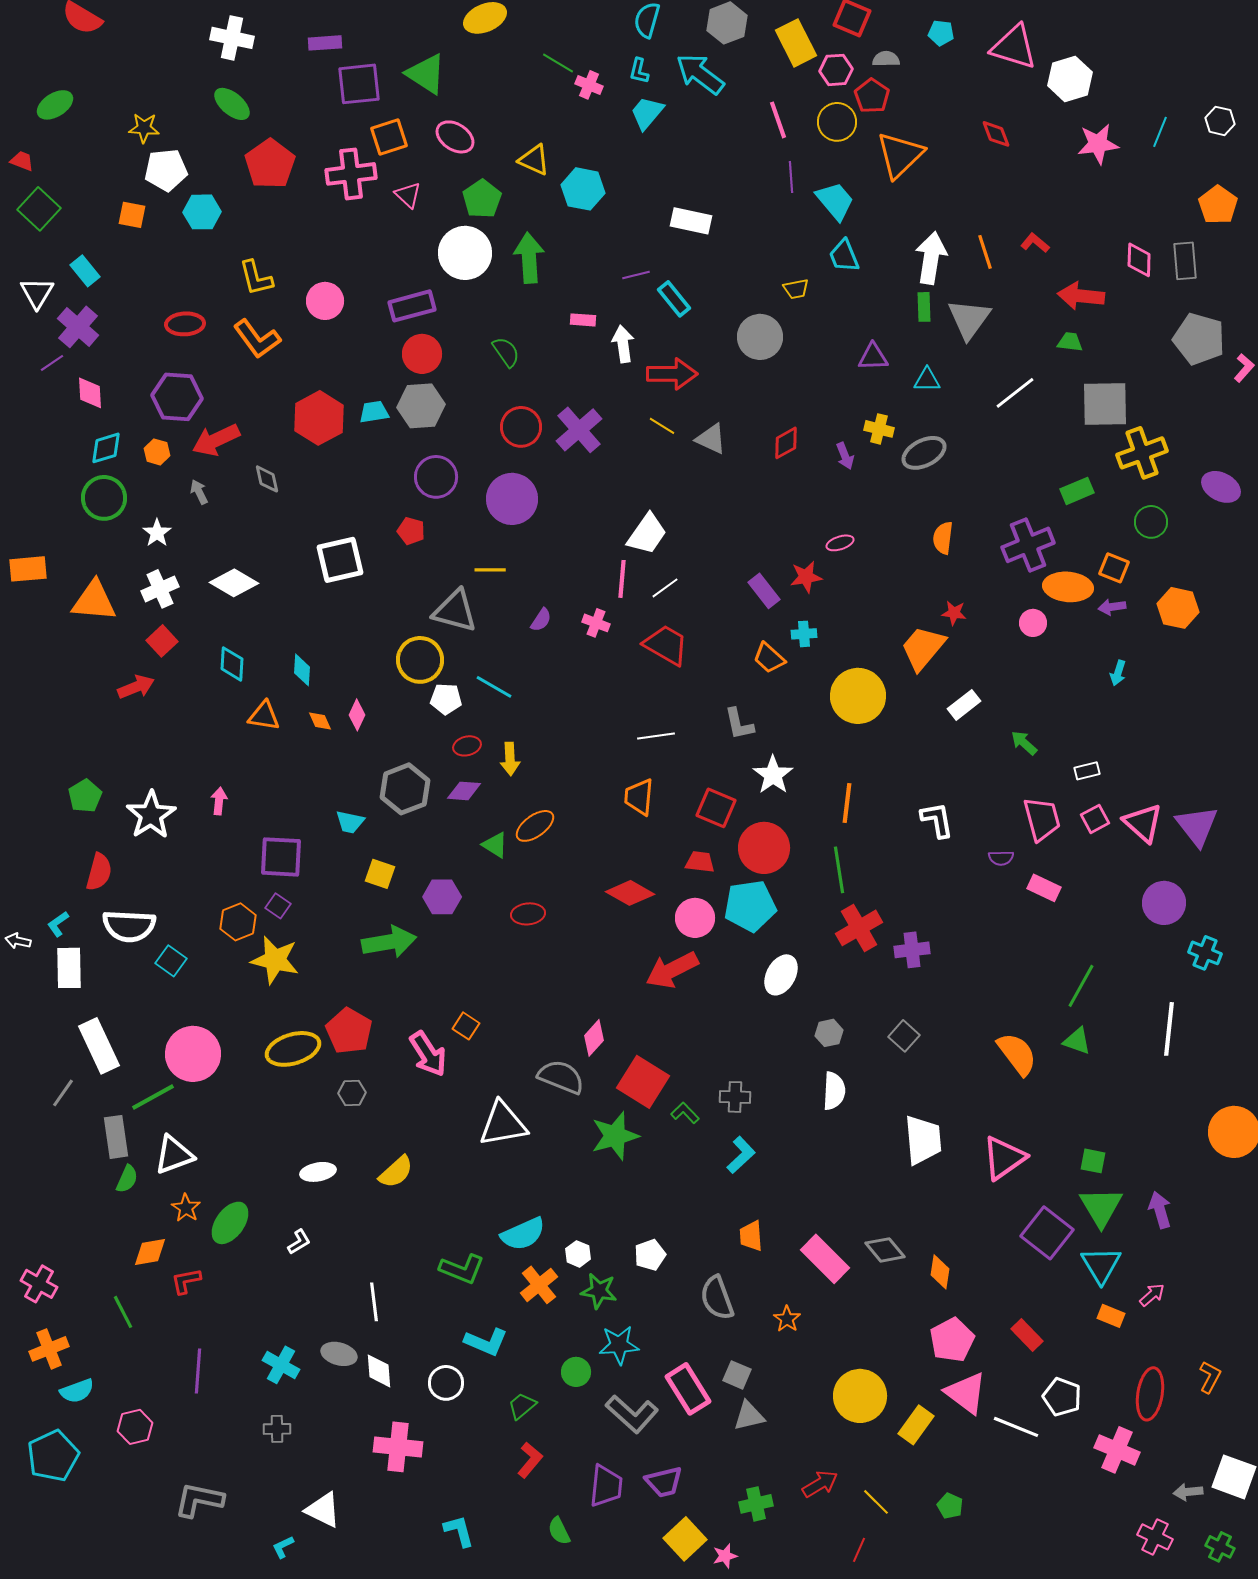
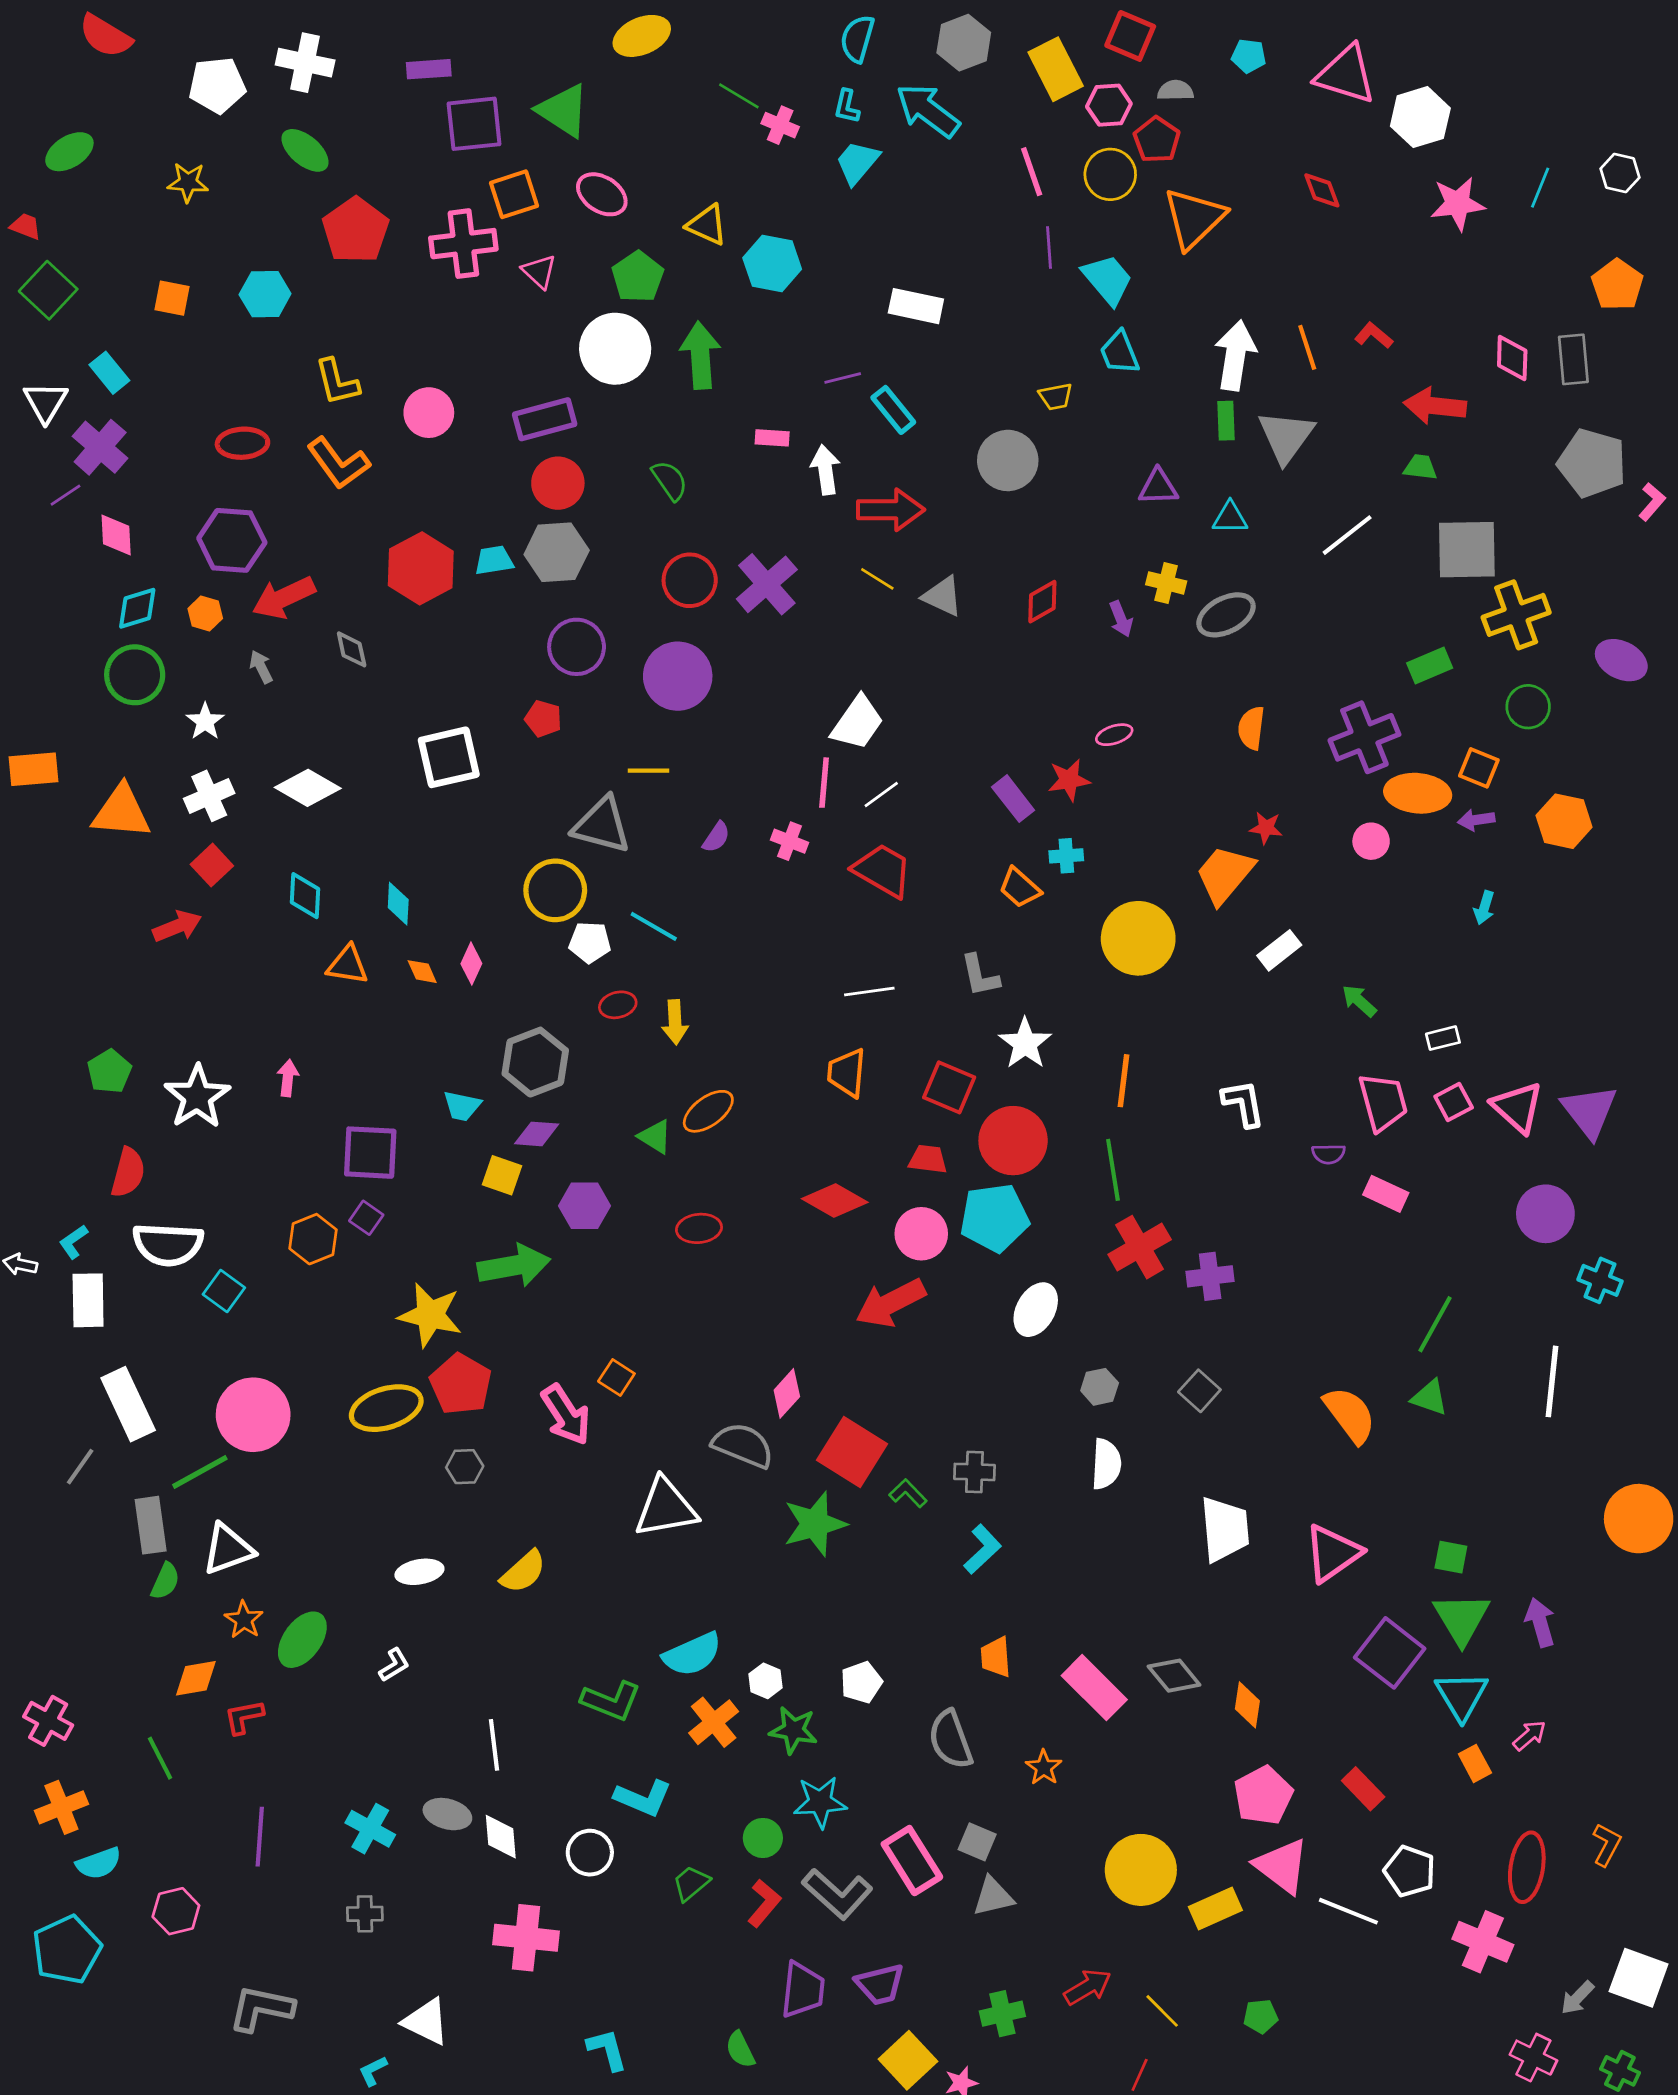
white pentagon: (166, 170) -> (217, 85), moved
purple diamond: (464, 791) -> (537, 1134), moved
yellow star: (275, 960) -> (430, 1315), moved
orange rectangle: (1111, 1316) -> (1475, 1763), turned 40
yellow rectangle: (916, 1425) -> (1215, 1909), turned 30
red L-shape: (530, 1460) -> (764, 1903), moved
gray arrow: (1188, 1492) -> (1577, 1998), turned -40
green pentagon: (950, 1506) -> (1261, 2016), turned -30

